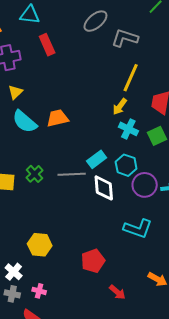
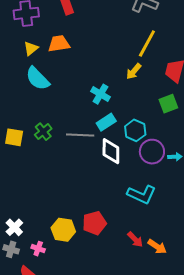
orange trapezoid: (57, 118) -> (59, 44), moved
cyan cross: (128, 129) -> (100, 94), moved
yellow hexagon: (40, 245) -> (63, 230), moved
red arrow: (117, 292) -> (135, 239), moved

